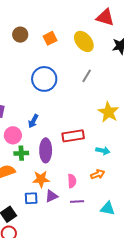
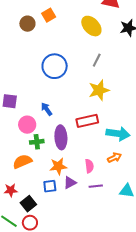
orange square: (50, 38) -> (49, 15), moved
yellow star: (108, 112) -> (99, 90), moved, turned 30
blue arrow: (33, 121) -> (47, 109), turned 120
cyan arrow: (103, 151) -> (118, 134), size x1.6

